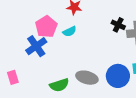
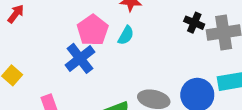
cyan semicircle: (70, 31) -> (126, 35), turned -32

